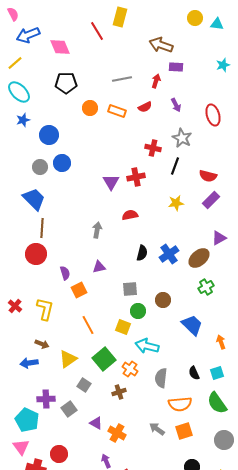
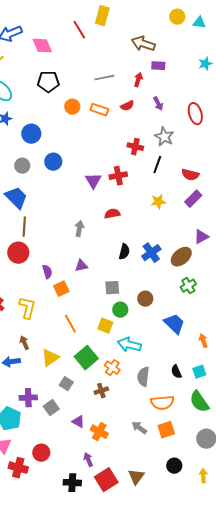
blue circle: (62, 163) -> (53, 162), moved
brown arrow: (42, 344) -> (24, 343), turned -136

